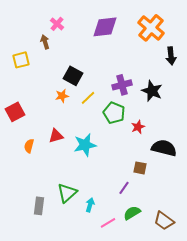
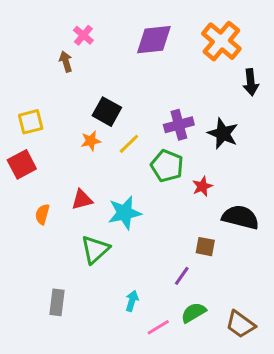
yellow square: (21, 60) -> (31, 122), moved
green triangle: (67, 193) -> (95, 249), moved

